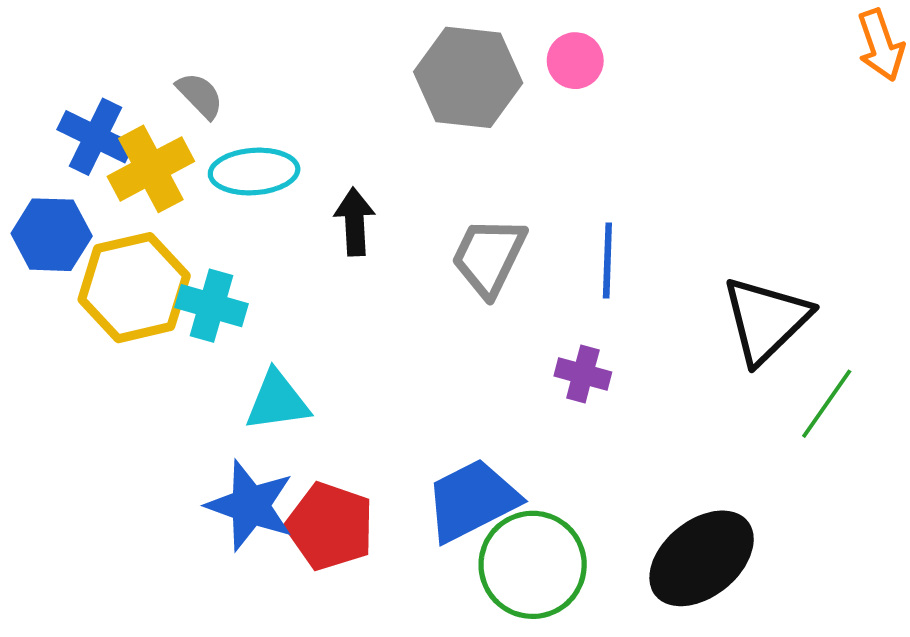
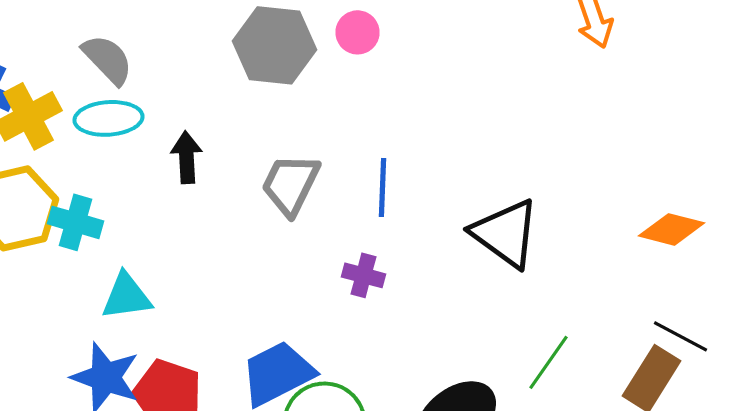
gray semicircle: (200, 95) -> (108, 59), moved, size x1.4
black triangle: (766, 320) -> (506, 233), turned -40
green line: (827, 404) -> (548, 362), moved

